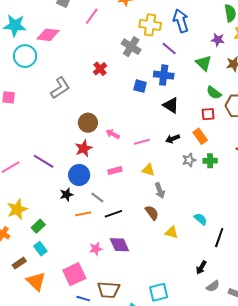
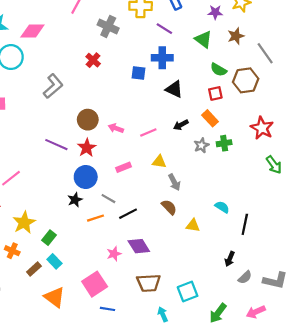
gray cross: (131, 47) -> (108, 27), moved
purple line: (44, 161) -> (56, 145), moved
brown rectangle: (19, 263) -> (34, 269), moved
brown trapezoid: (109, 290) -> (149, 283), moved

